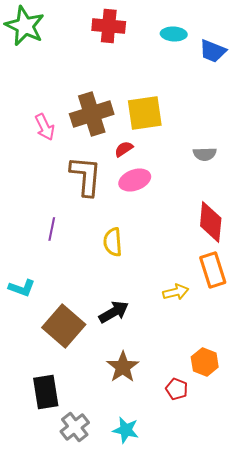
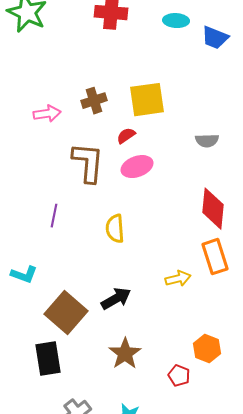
brown cross: (92, 114) -> (94, 101), size x0.6
pink arrow: (45, 127) -> (47, 114), turned -72
black rectangle: (46, 392) -> (48, 359), moved

